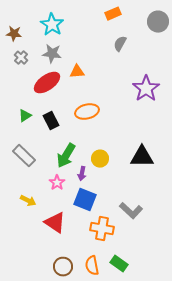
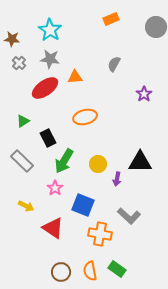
gray semicircle: (120, 44) -> (114, 64), moved
purple star: (146, 89) -> (144, 94), size x0.6
black rectangle: (51, 121) -> (48, 138), moved
purple arrow: (82, 174) -> (117, 179), moved

